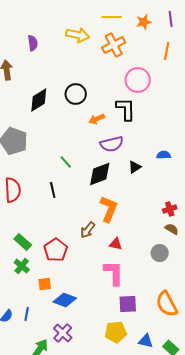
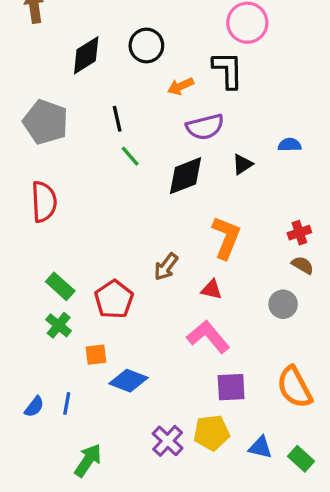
black line: (53, 190) -> (117, 119), moved
orange L-shape: (109, 209) -> (226, 237), moved
pink L-shape: (114, 273) -> (208, 337), turned -40
purple cross: (63, 333) -> (168, 441), moved

